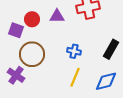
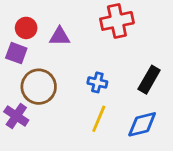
purple triangle: (57, 16) -> (60, 36), moved
red circle: (32, 19) -> (26, 28), moved

